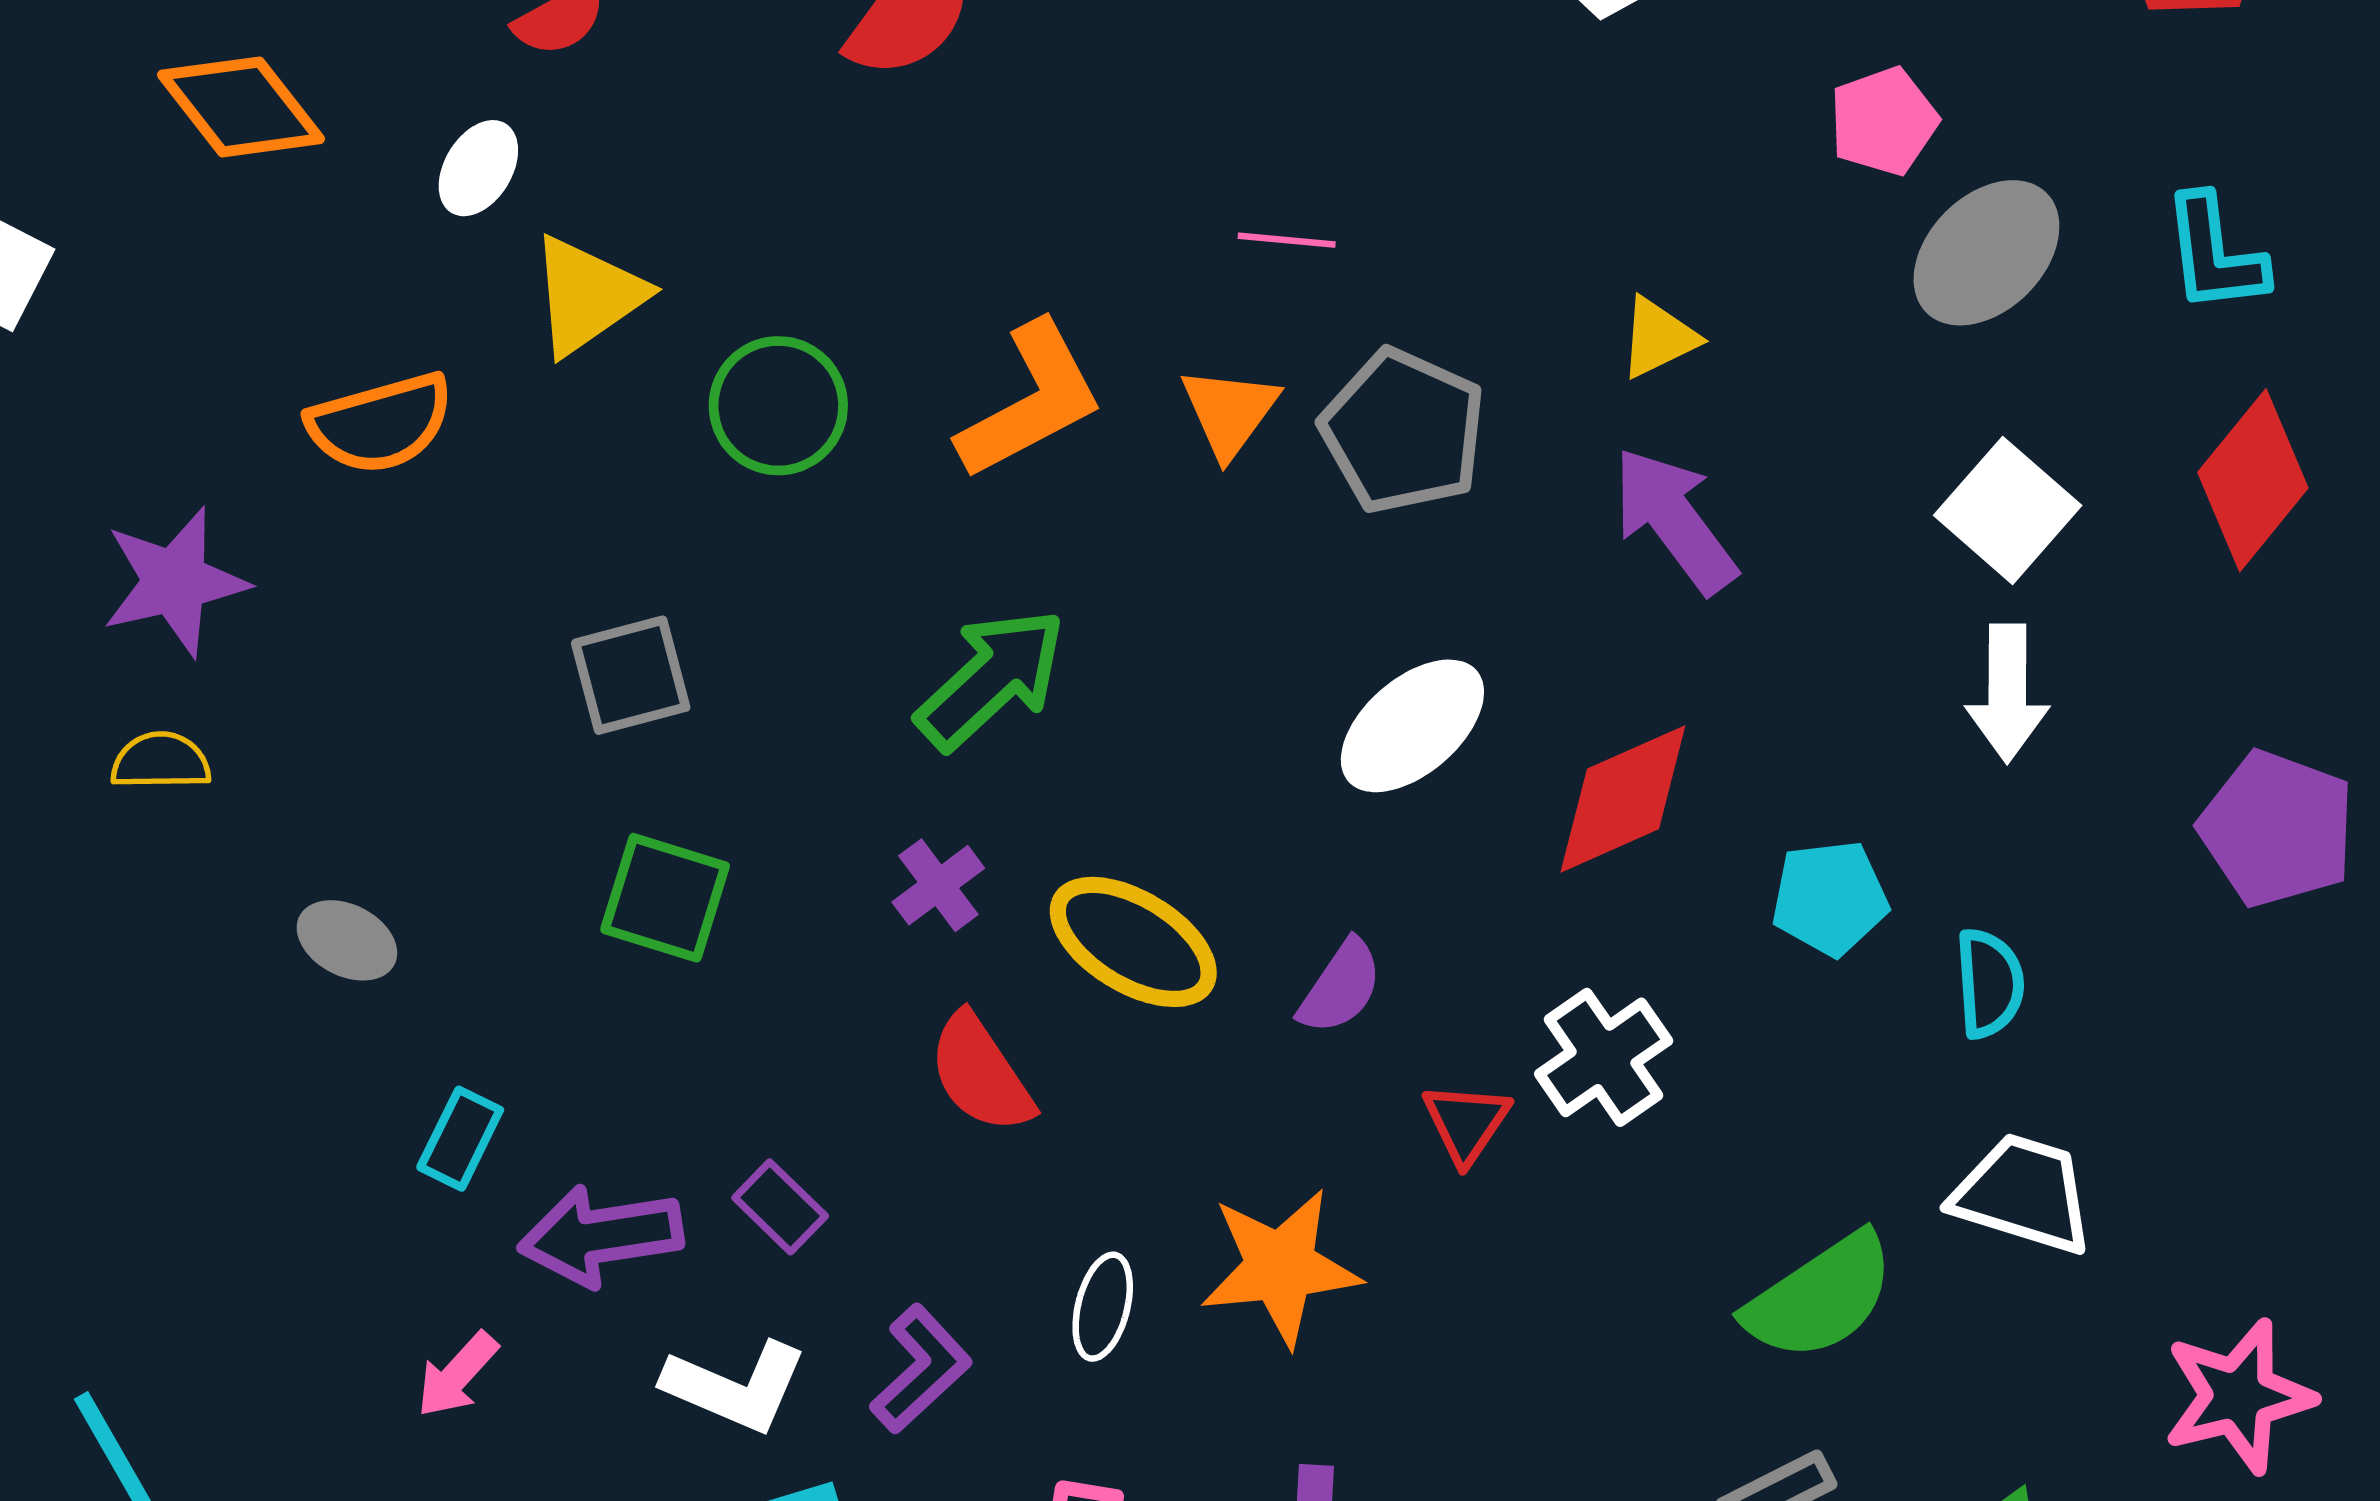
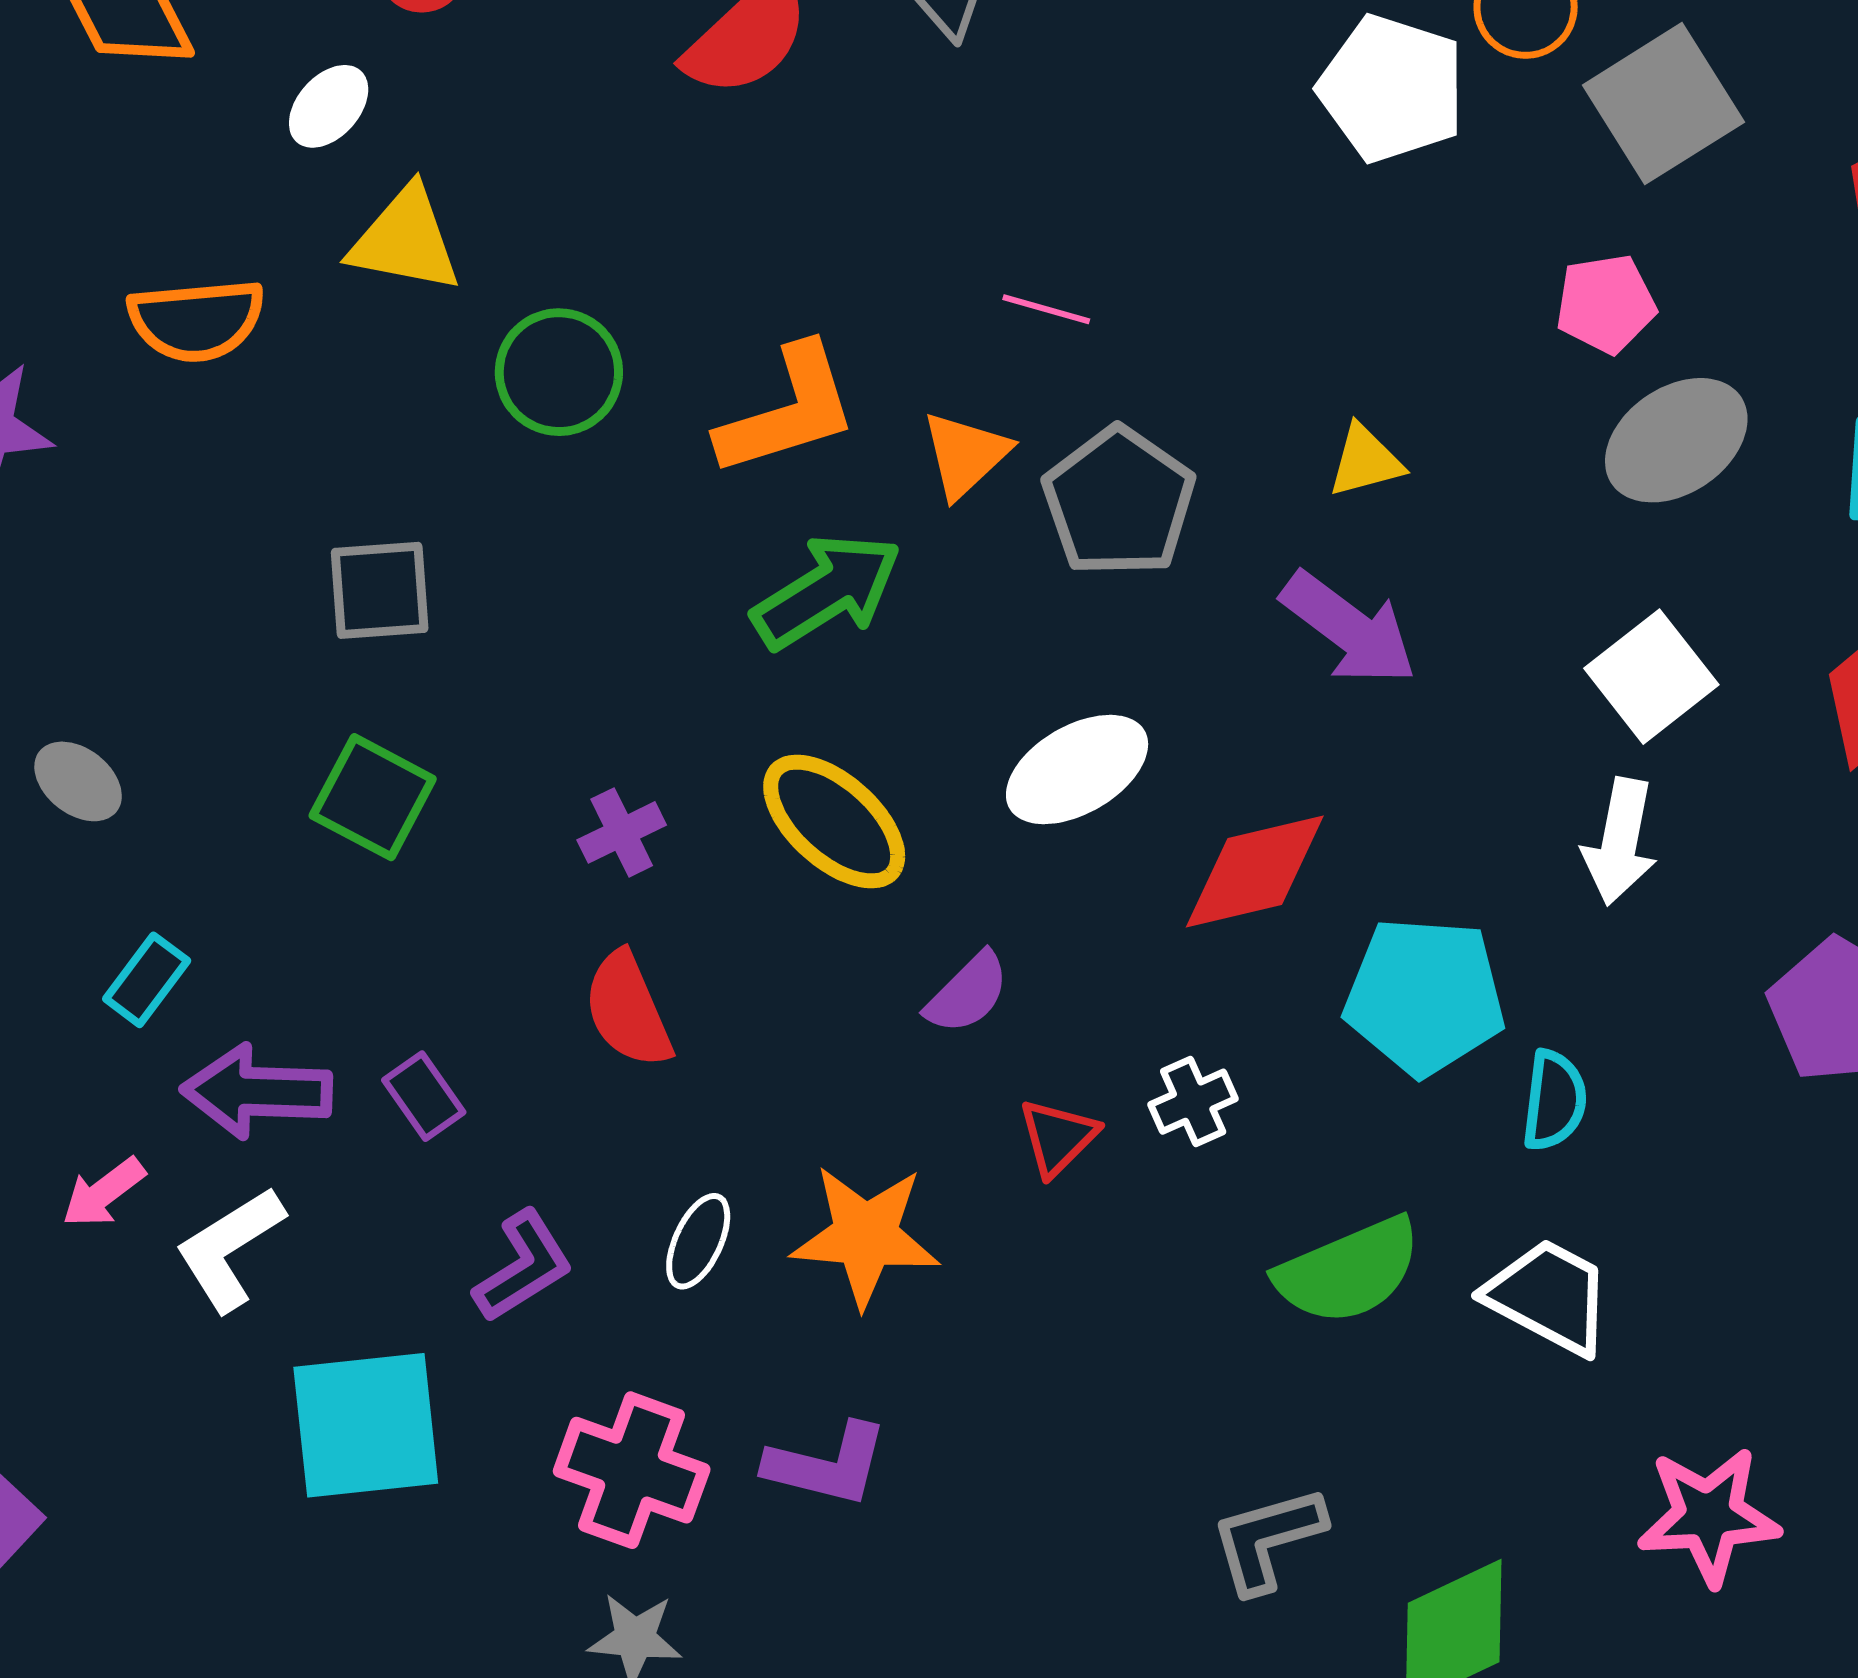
yellow triangle: (587, 295) -> (405, 240), turned 35
purple arrow: (1674, 520) -> (1349, 628), turned 153
green arrow: (991, 679) -> (827, 591), moved
cyan pentagon: (1830, 898) -> (1425, 996), size x1.5
yellow ellipse: (1133, 942) -> (834, 822), moved
white cross: (1604, 1057) -> (1193, 1102), size x0.7
green semicircle: (1820, 1297) -> (1349, 1271), moved
white L-shape: (735, 1387) -> (230, 1249), moved, turned 114

